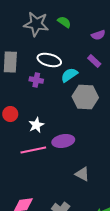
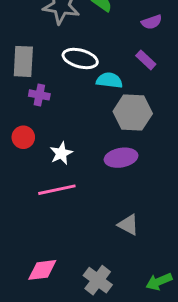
cyan semicircle: (69, 75) -> (109, 80), turned 42
purple cross: (36, 80) -> (39, 95), moved
purple ellipse: (63, 141) -> (121, 158), moved

